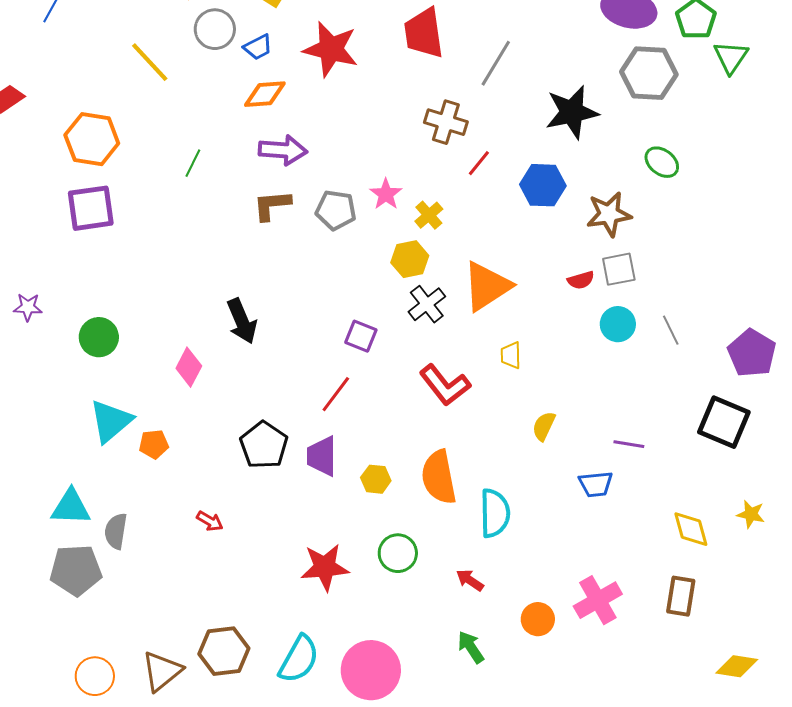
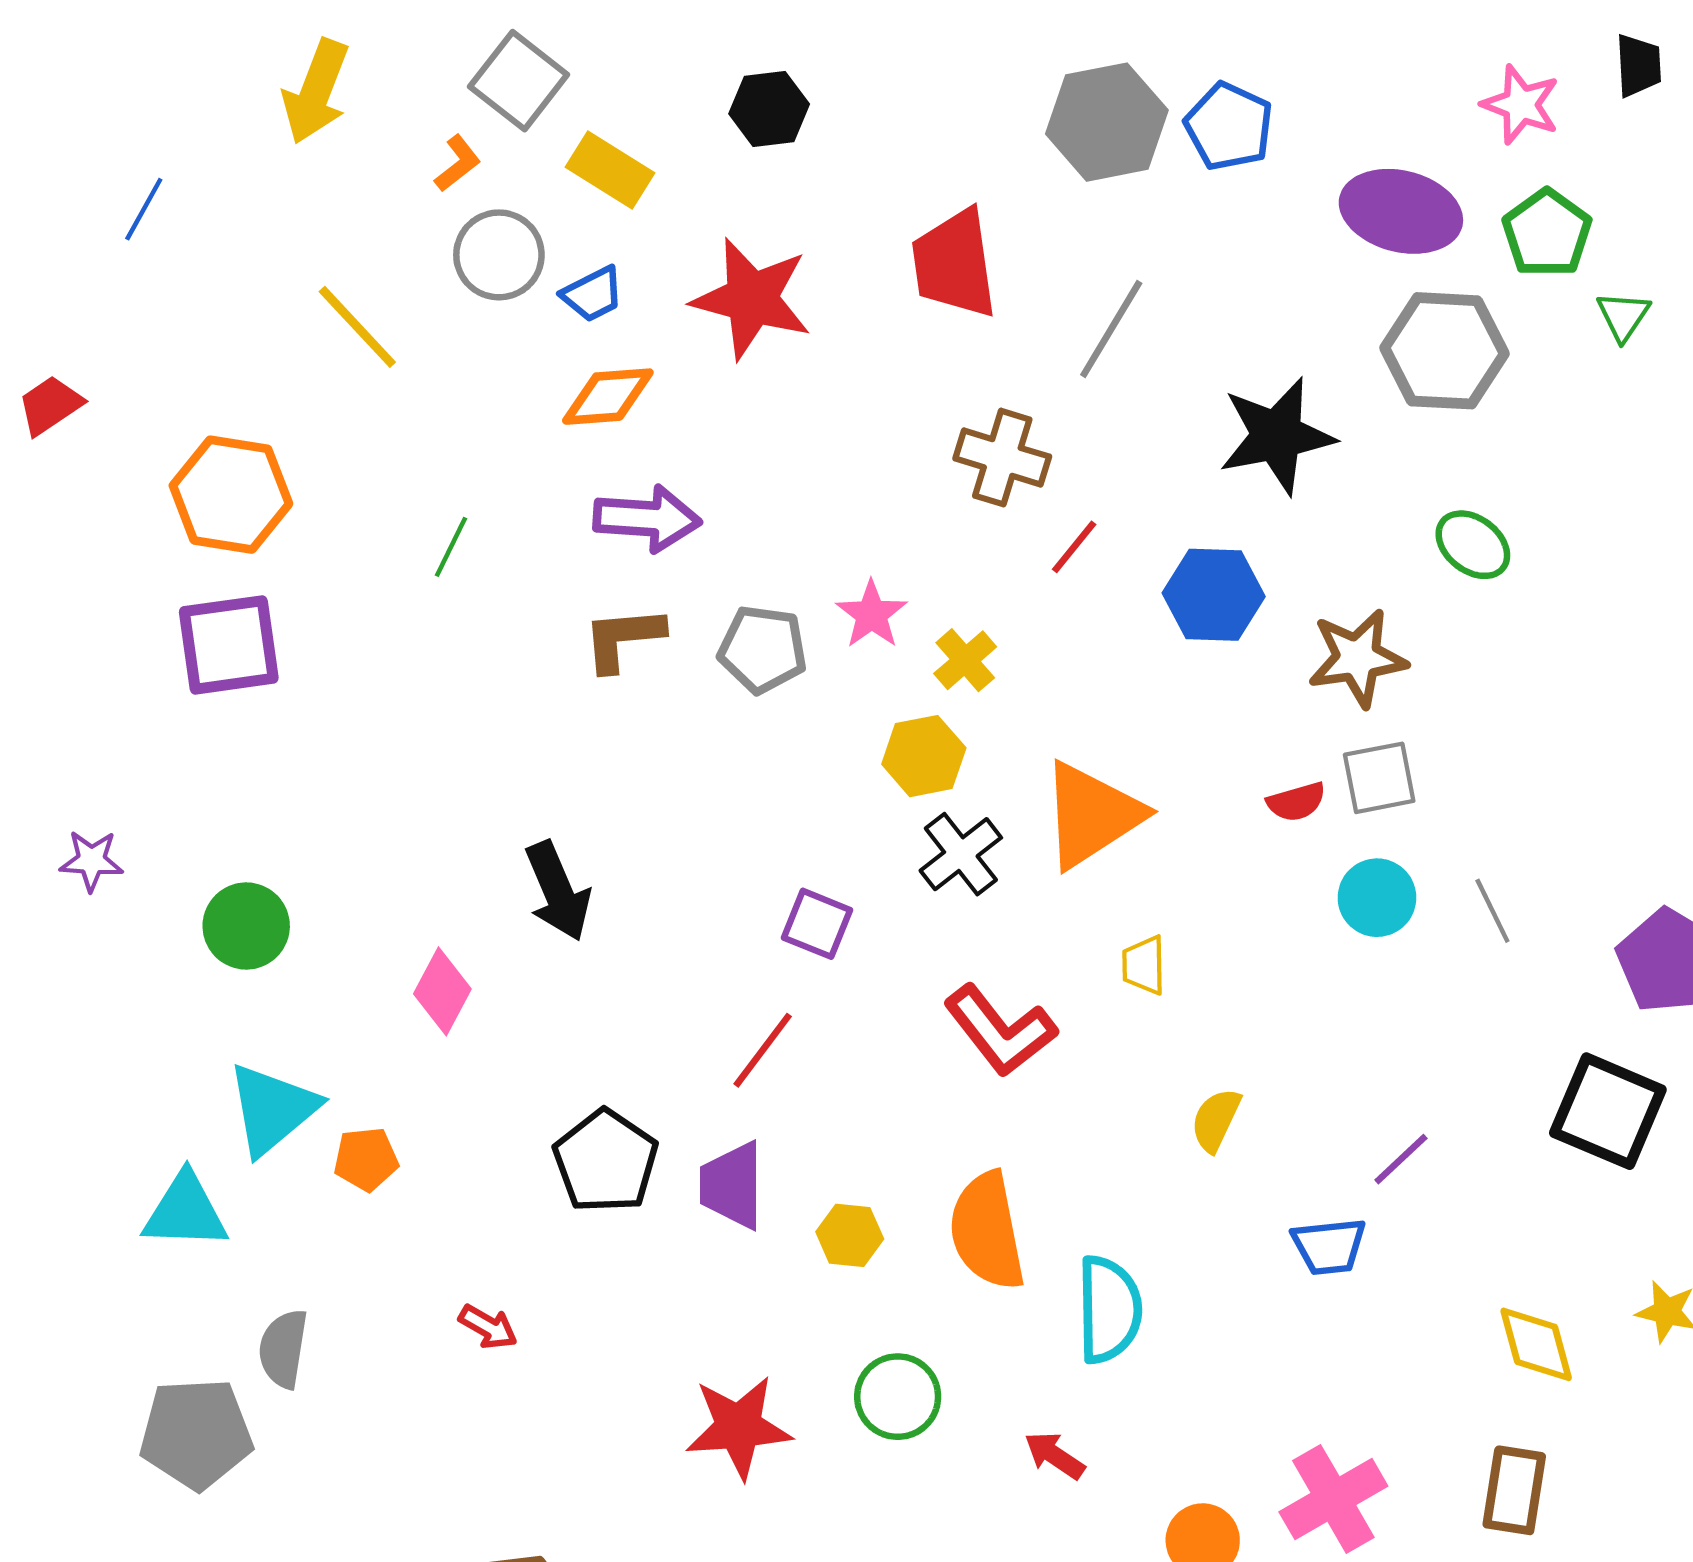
green triangle: (731, 57) -> (1623, 316), size x0.7
purple line: (629, 444) -> (1401, 1159), turned -52
cyan triangle: (71, 507) -> (185, 1211), moved

